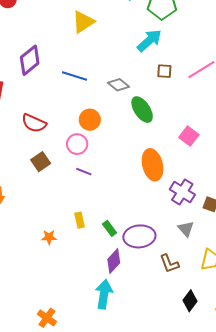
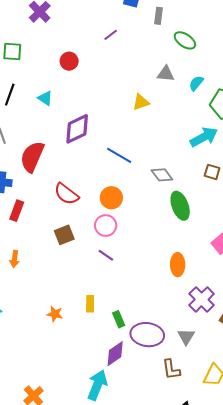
yellow triangle: (83, 22) -> (141, 102), size x0.7
orange circle: (90, 120) -> (111, 198), moved
orange ellipse: (153, 165) -> (178, 265), size x0.7
gray triangle: (186, 229) -> (186, 337), moved

